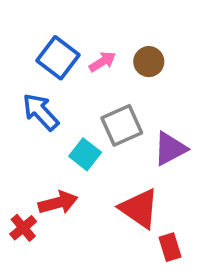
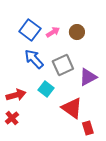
blue arrow: (41, 112) -> (34, 59), moved
cyan square: (85, 154) -> (46, 89), moved
red arrow: (58, 203) -> (16, 95), moved

